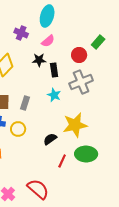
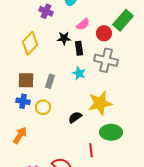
pink semicircle: (48, 41) -> (83, 24), moved
green rectangle: (98, 42) -> (123, 20), size x1.5
gray cross: (81, 82) -> (106, 60), turned 35
red line: (62, 161) -> (91, 150), moved, turned -32

